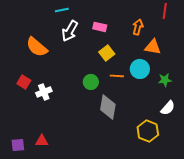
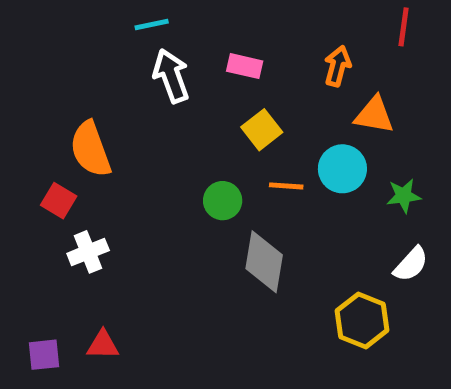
white arrow: (70, 31) -> (171, 76), turned 130
orange semicircle: (37, 47) -> (90, 149), moved, turned 30
white cross: (44, 92) -> (88, 252), moved

